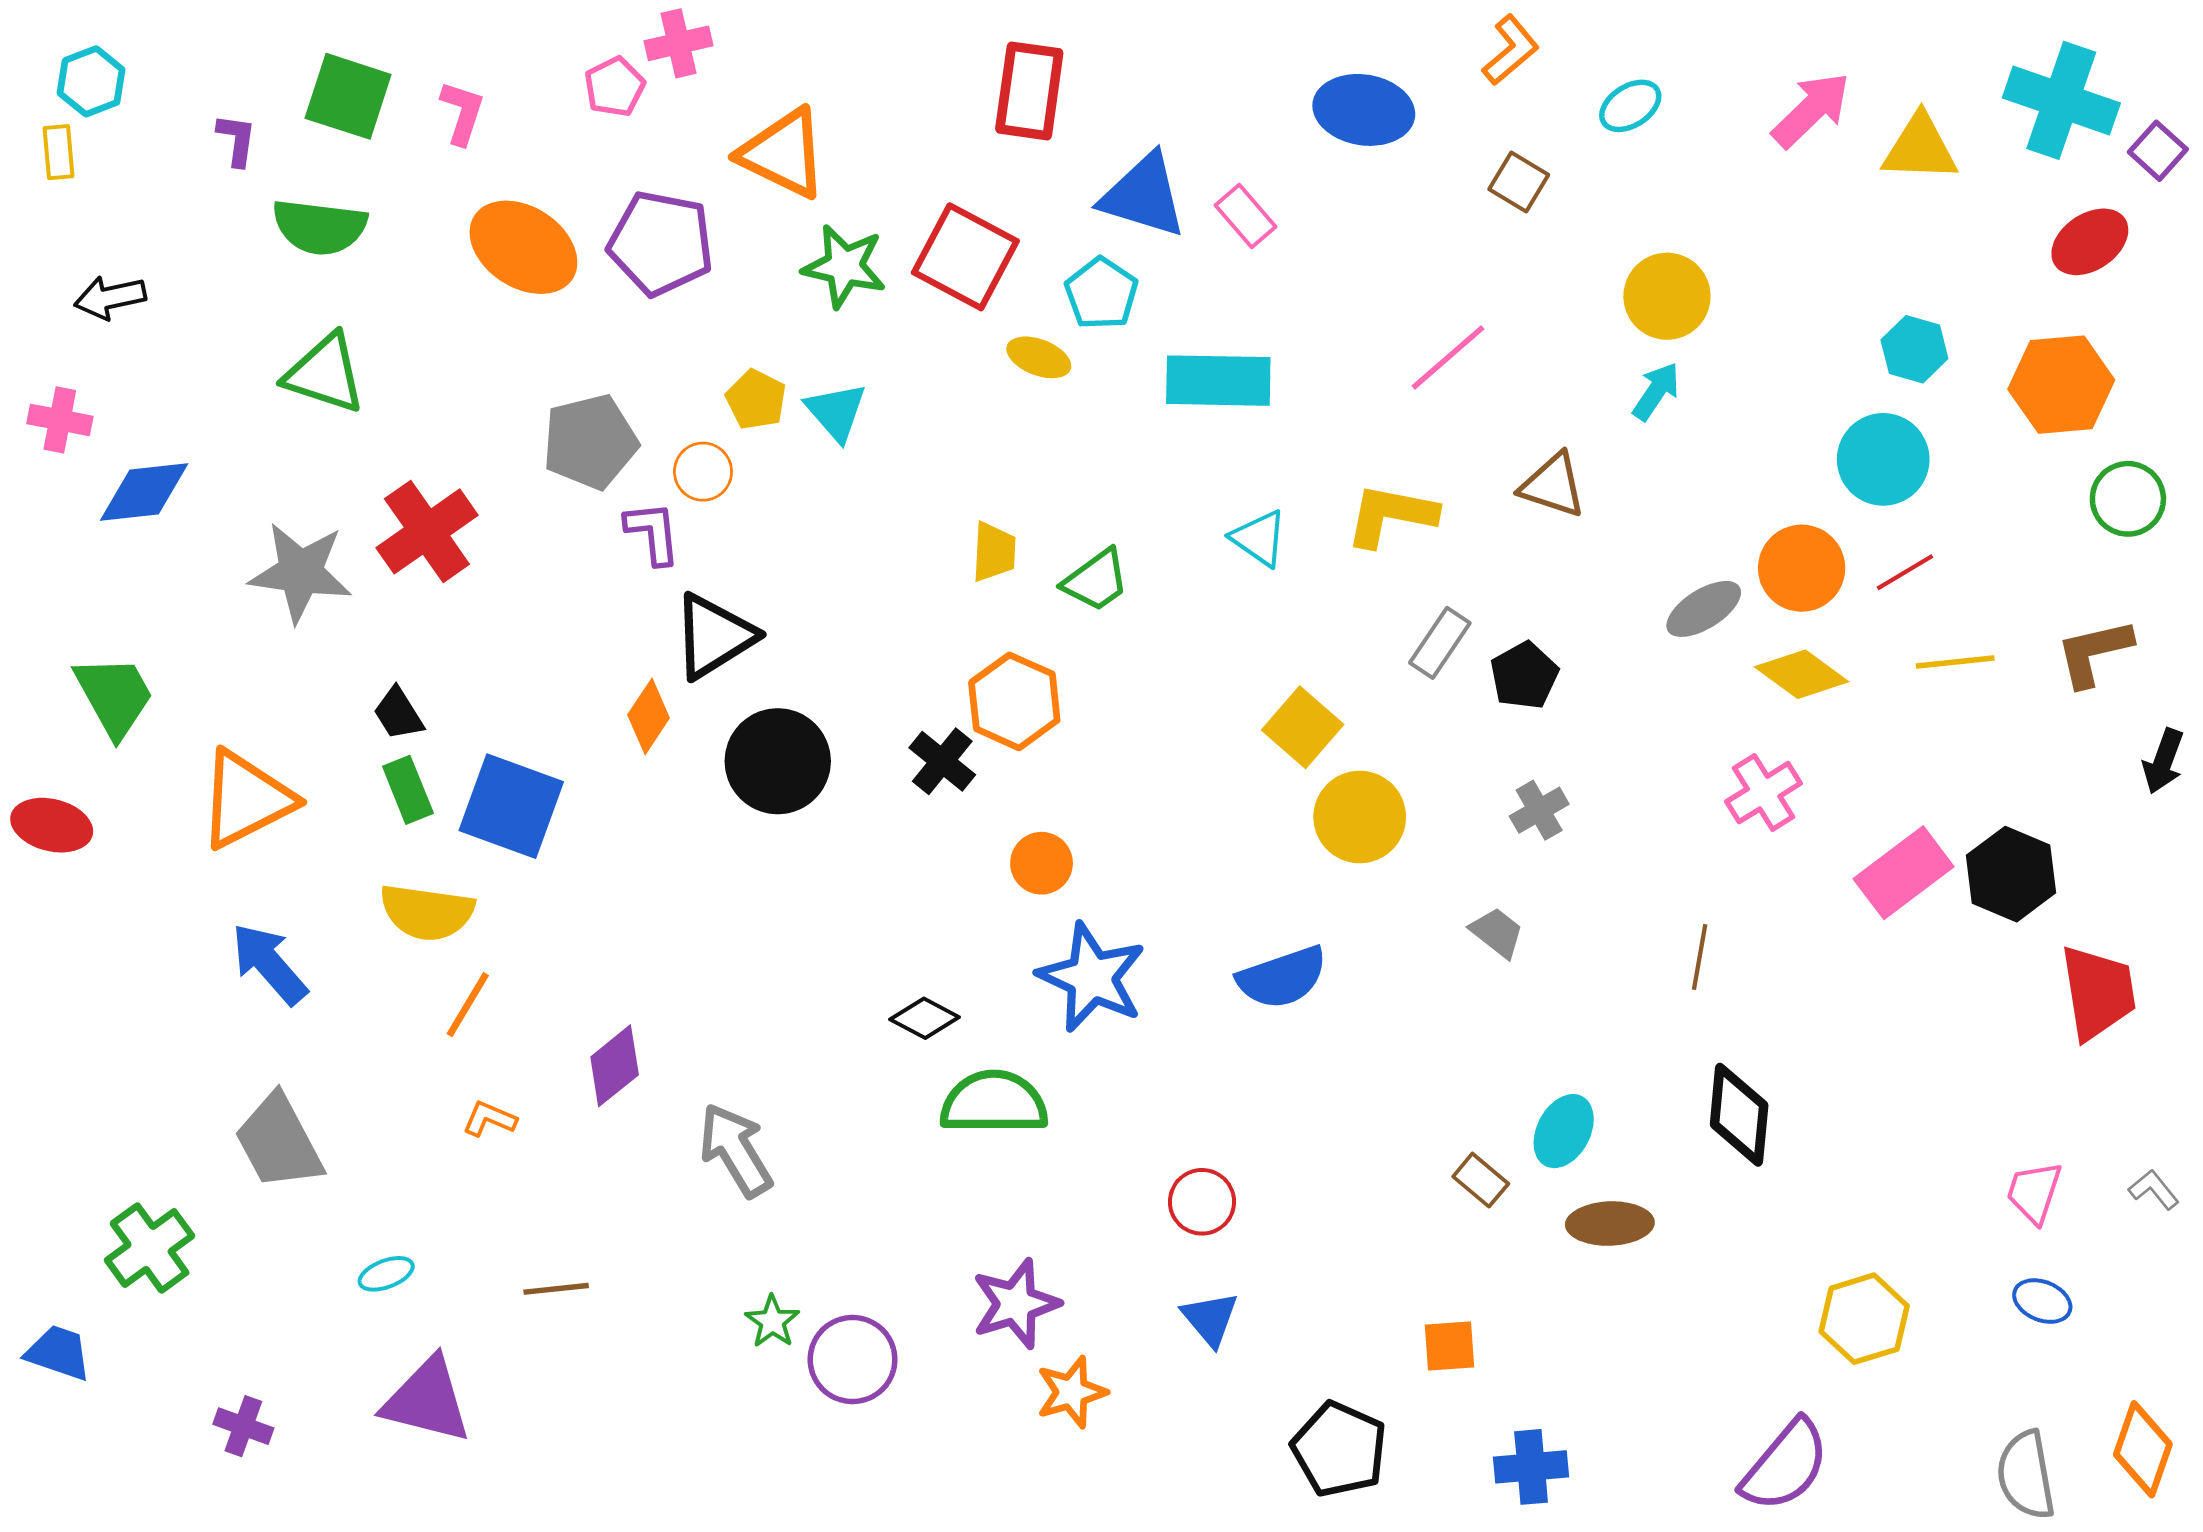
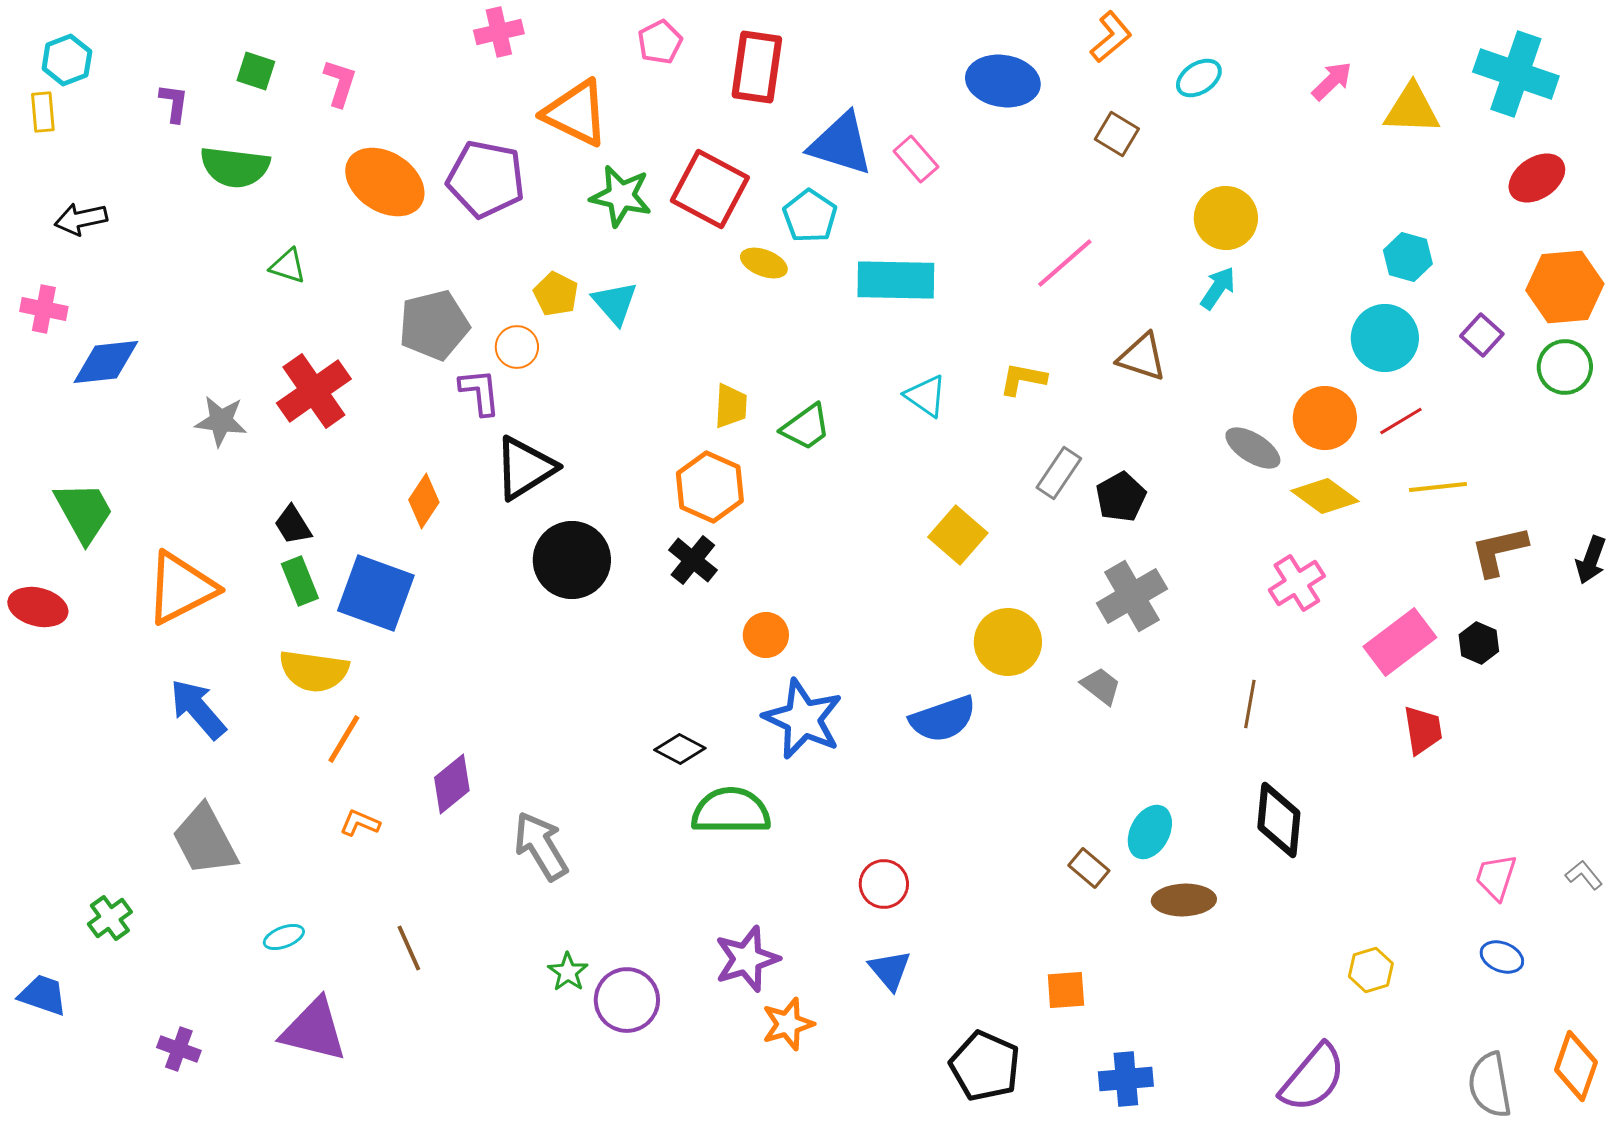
pink pentagon: (615, 87) -> (660, 42), moved
green square: (348, 96) -> (256, 71), size x0.6
pink arrow: (1811, 110) -> (1332, 81), size x0.7
purple square: (2158, 151) -> (1482, 335), moved
green triangle: (325, 374) -> (288, 266), moved, size x0.6
orange hexagon: (2061, 385) -> (1565, 287), moved
yellow L-shape: (1391, 515) -> (1023, 379), size x0.7
gray star: (300, 572) -> (221, 421), size x0.7
gray ellipse: (1704, 609) -> (1253, 448), turned 64
brown L-shape: (2094, 652) -> (1499, 551), moved
orange hexagon: (1014, 701) -> (710, 487), moved
orange diamond: (649, 716) -> (424, 501), moved
gray cross: (1539, 810) -> (1132, 596), size x1.6
yellow circle: (1360, 817) -> (1008, 642), moved
black hexagon: (2011, 874) -> (1479, 643), size x0.6
red trapezoid: (2098, 992) -> (1423, 730), moved, size x0.7
green cross: (150, 1248) -> (110, 918), size x0.7
brown line: (556, 1289) -> (409, 948), turned 72
yellow hexagon: (1864, 1319) -> (1371, 970), size x0.7

